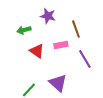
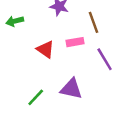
green arrow: (24, 30) -> (15, 21), moved
purple triangle: (58, 83) -> (71, 89), turned -30

